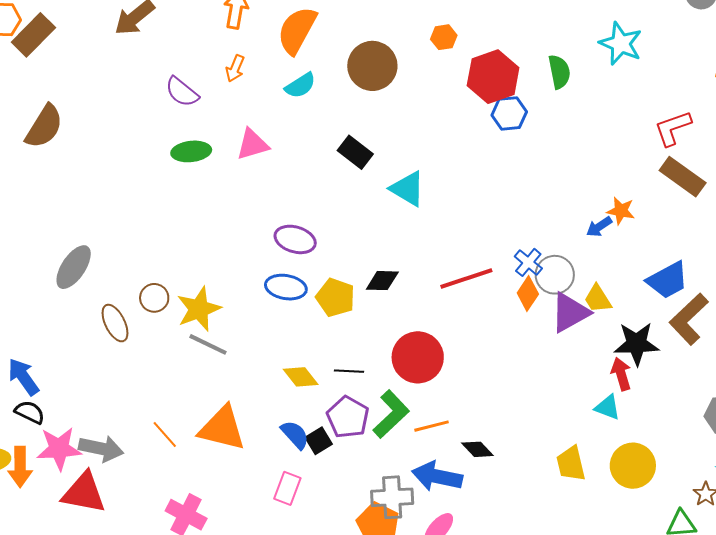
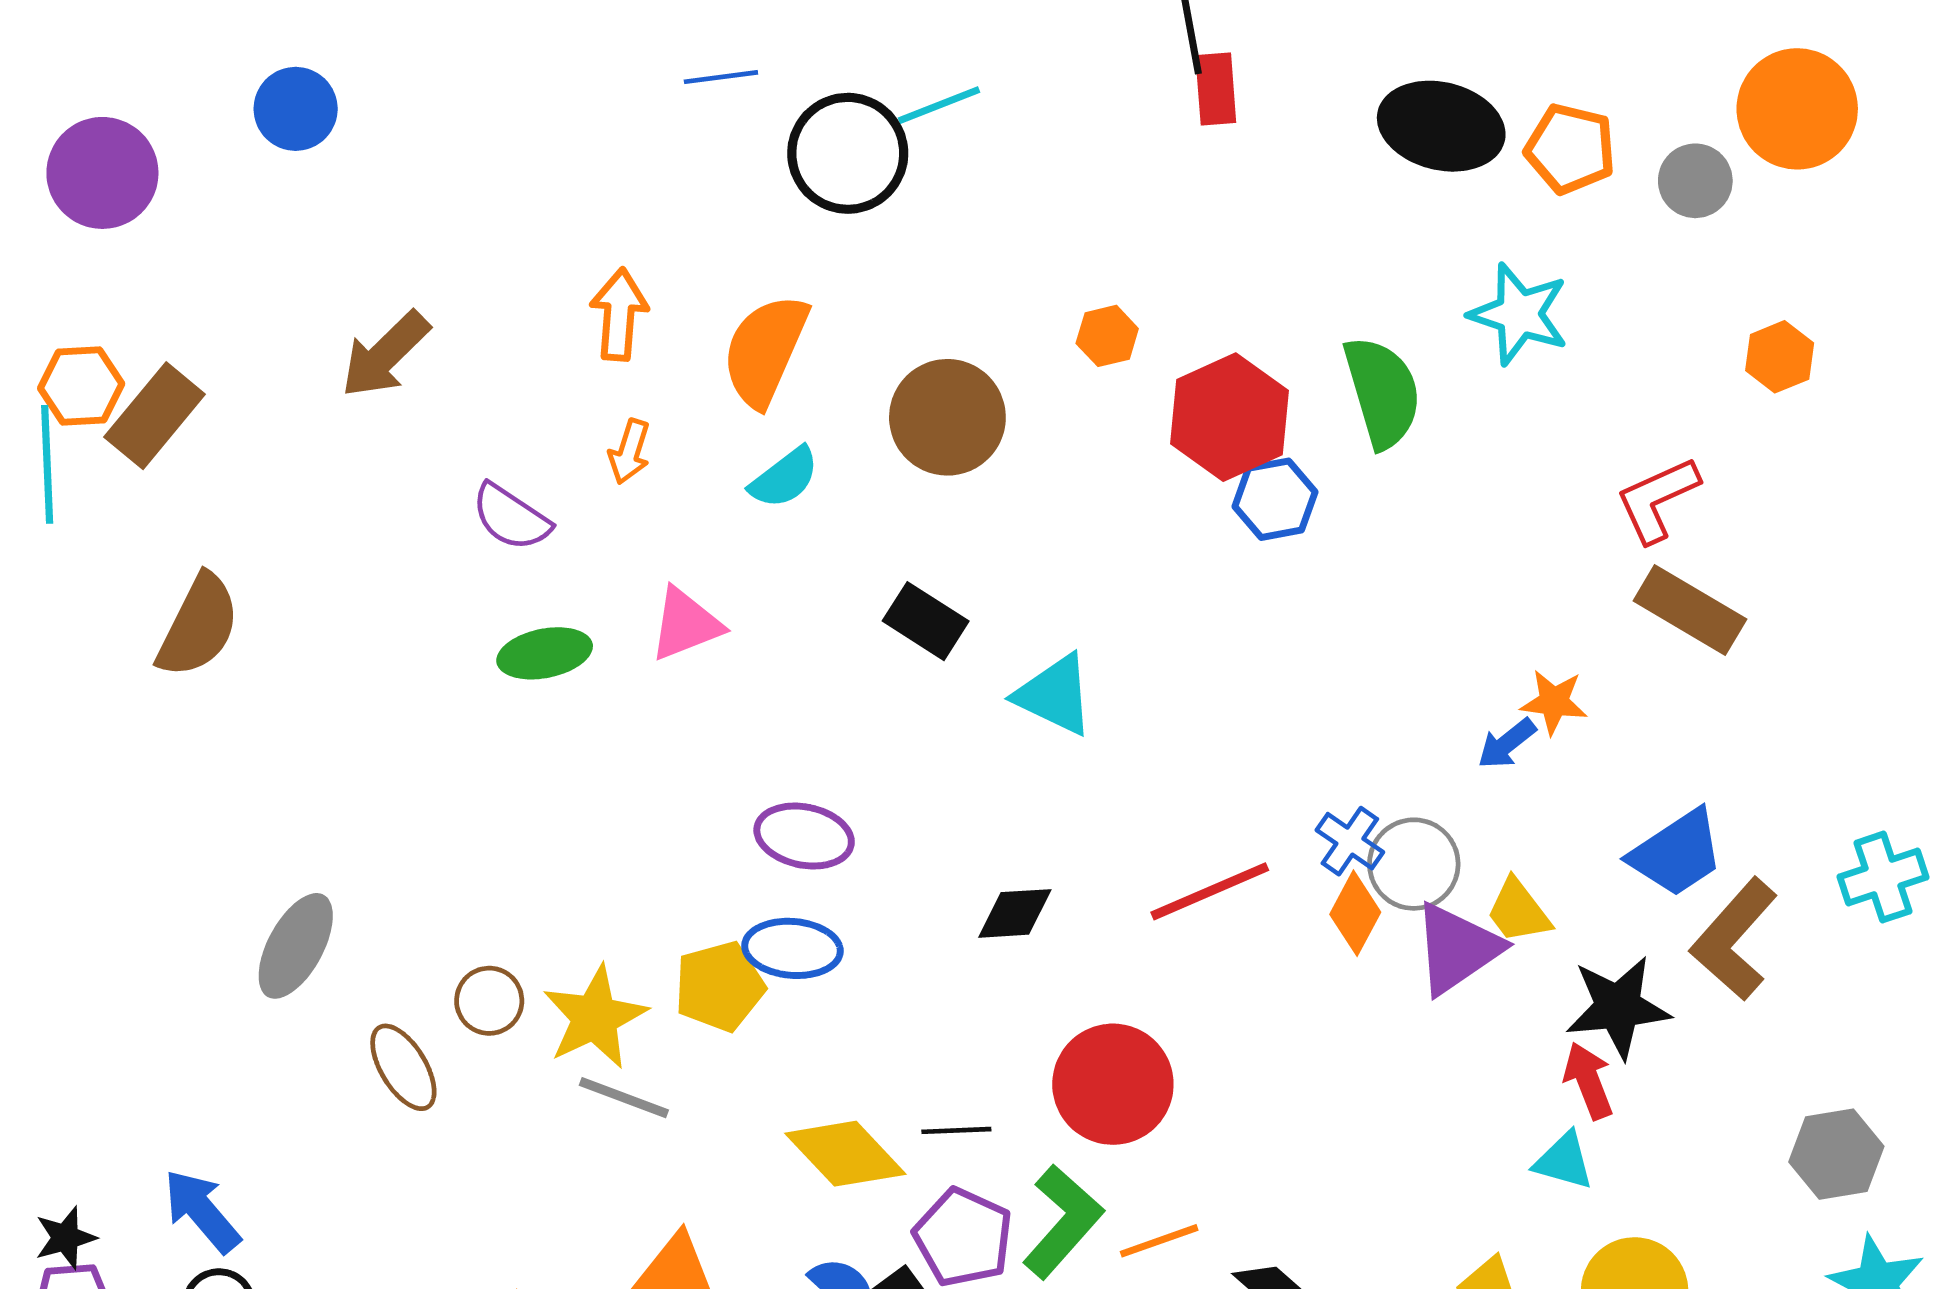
green semicircle: (559, 72) -> (1382, 392), size x1.4
yellow pentagon: (335, 297) -> (719, 986), moved, turned -30
yellow diamond: (301, 377) -> (845, 1154), size x1.4

